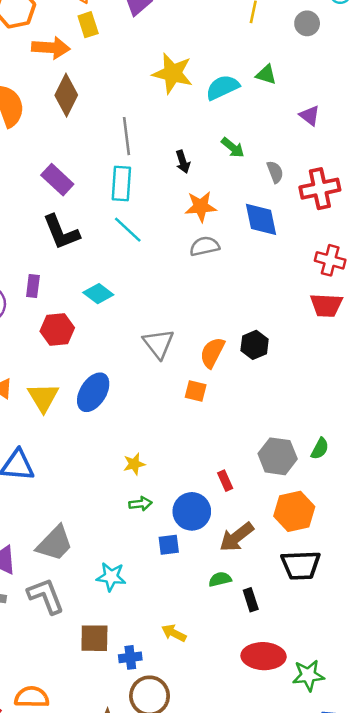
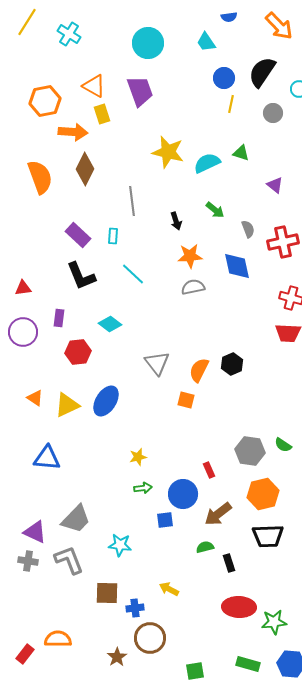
cyan rectangle: (121, 183) -> (113, 236), moved, size x0.6
yellow triangle: (43, 397) -> (67, 405), turned 36
green semicircle: (320, 449) -> (283, 445), turned 96

